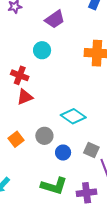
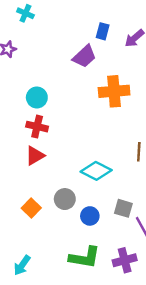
purple trapezoid: (55, 19) -> (84, 56), moved
cyan circle: (42, 50) -> (37, 97), moved
red cross: (20, 75) -> (37, 127), moved

